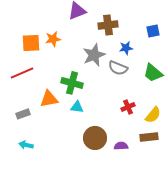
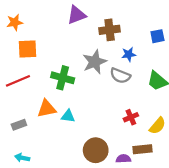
orange star: (53, 39) -> (15, 22), moved
green cross: (72, 83) -> (63, 78), moved
cyan triangle: (77, 107) -> (68, 116), moved
brown rectangle: (149, 137) -> (143, 149), moved

